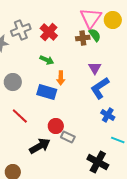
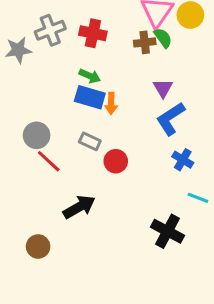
red cross: (49, 32) -> (93, 33), turned -30
gray circle: (13, 82) -> (37, 135), moved
blue rectangle: (47, 92) -> (90, 97), moved
red circle: (56, 126) -> (116, 161), moved
gray rectangle: (68, 137) -> (90, 141), moved

